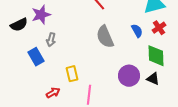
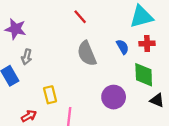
purple star: (41, 15) -> (15, 29), turned 30
red cross: (159, 28) -> (147, 43), turned 32
black triangle: (153, 79) -> (157, 100), moved

